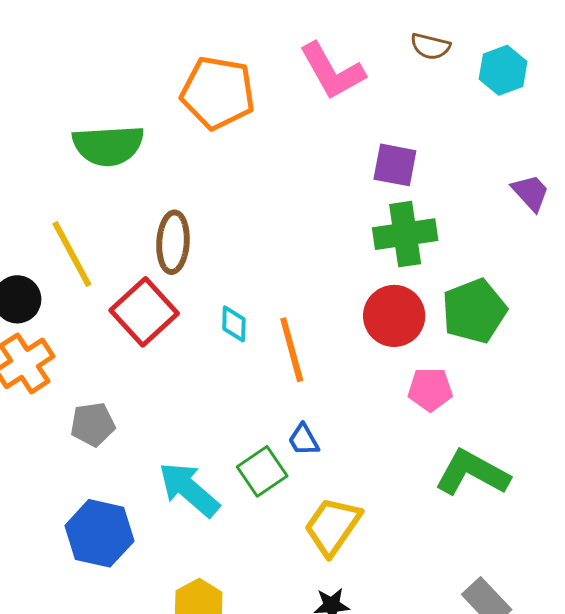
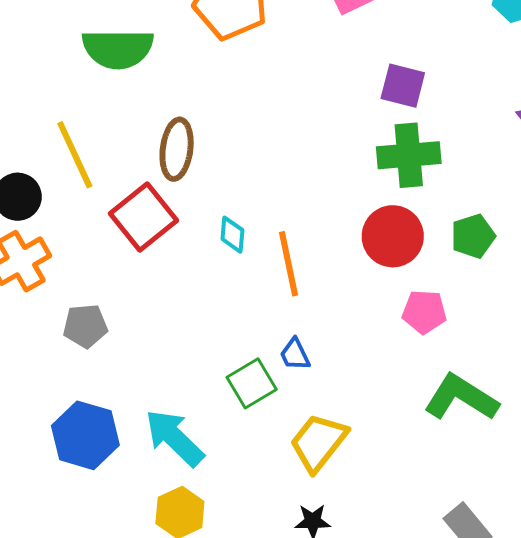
green pentagon: (474, 311) -> (473, 236), size x0.7
cyan arrow: (189, 489) -> (174, 438), moved

